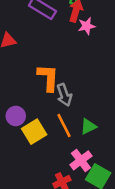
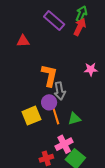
pink star: (87, 26) -> (91, 69), moved
purple circle: (16, 116) -> (49, 102), moved

